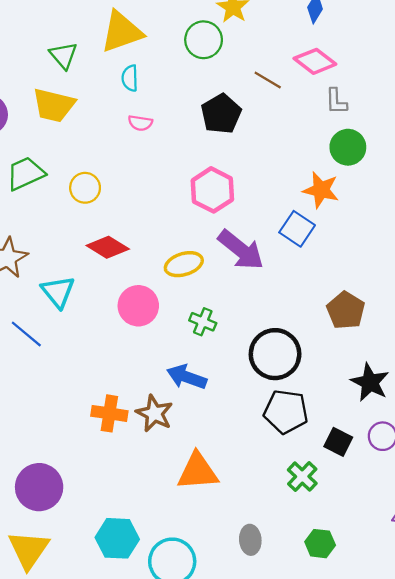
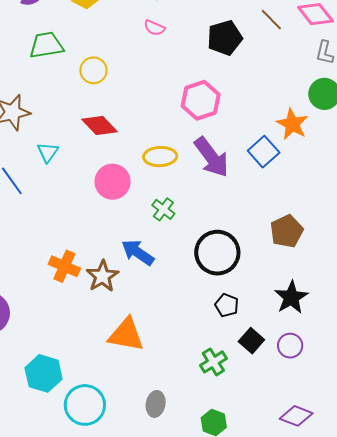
cyan triangle: (58, 292) -> (48, 152), size x0.7
black pentagon: (286, 412) -> (227, 305), moved, size x0.6

